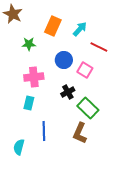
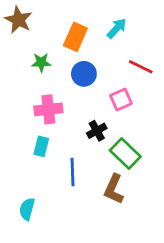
cyan arrow: (80, 29) -> (117, 28), moved
blue circle: (64, 60) -> (84, 74), moved
pink square: (85, 70) -> (121, 99), turned 35
blue line: (44, 131) -> (73, 172), moved

